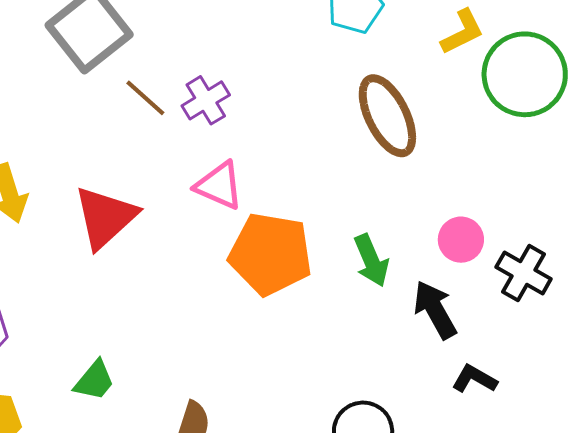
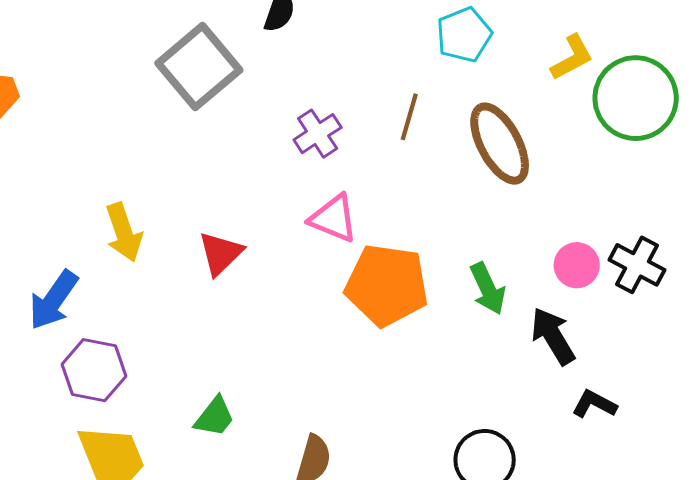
brown line: (145, 98) -> (409, 117), moved, turned 66
red triangle: (105, 217) -> (221, 253), size x0.7
black cross: (524, 273) -> (637, 265), moved

